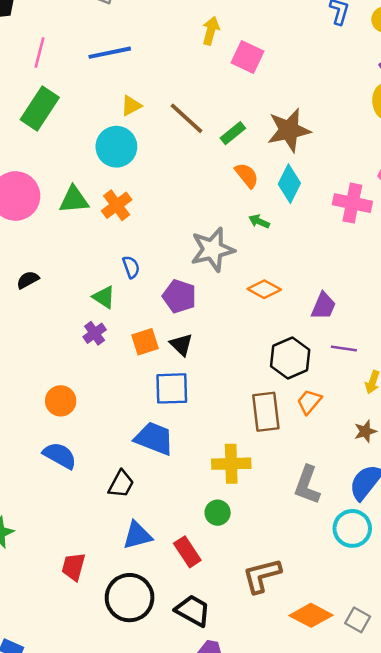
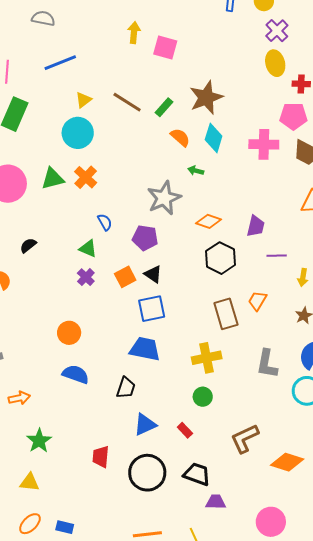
black hexagon: (290, 358) -> (221, 258), moved
red rectangle: (187, 552) -> (185, 430), size x0.7

